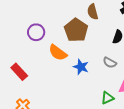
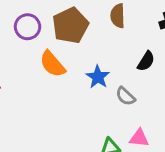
brown pentagon: (76, 30) -> (70, 26), moved
blue star: (81, 67) -> (98, 77), moved

